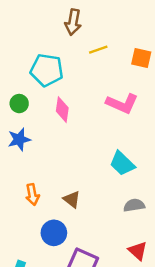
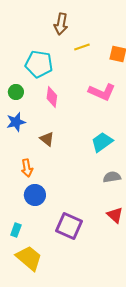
cyan trapezoid: (122, 163) -> (102, 142), turned 100
brown triangle: (72, 199) -> (47, 139), moved
blue circle: (54, 233) -> (35, 195), moved

